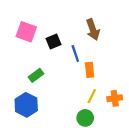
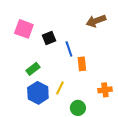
brown arrow: (93, 29) -> (96, 21), moved, turned 90
yellow line: (92, 96) -> (60, 88), moved
blue hexagon: (26, 105) -> (38, 93), moved

